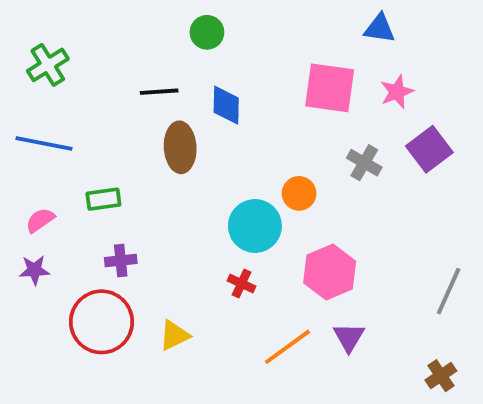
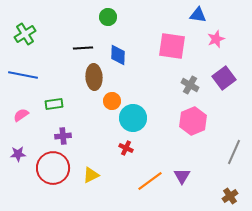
pink star: (397, 92) -> (216, 39), moved
orange circle: (299, 193) -> (112, 101), moved
purple star: (34, 270) -> (18, 154), moved
pink hexagon: (330, 272) -> (193, 121), moved

